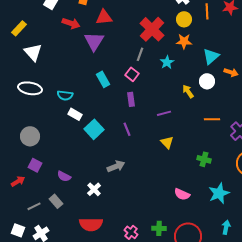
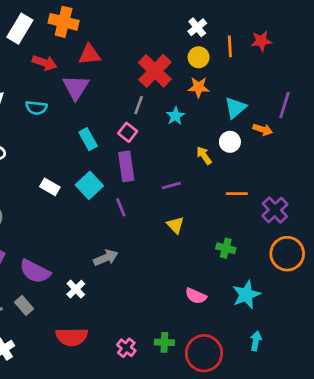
cyan semicircle: (65, 95) -> (36, 108), moved
purple rectangle: (131, 99) -> (126, 166), size x1.5
cyan square: (94, 129) -> (89, 185), moved
purple semicircle: (64, 176) -> (35, 271), size x1.6

